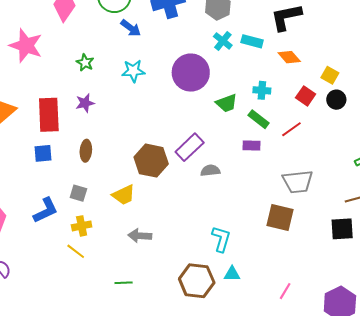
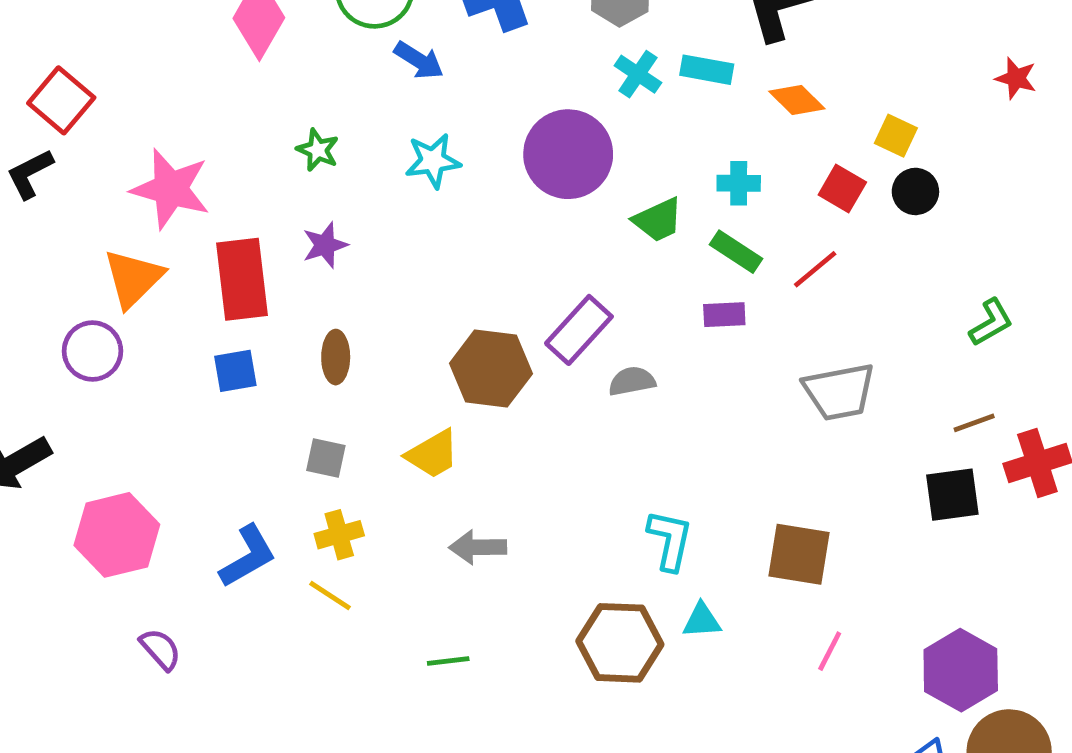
pink star: (26, 46) -> (171, 189), moved
blue L-shape: (46, 210) -> (248, 556), moved
brown square: (280, 217) -> (799, 554), moved

